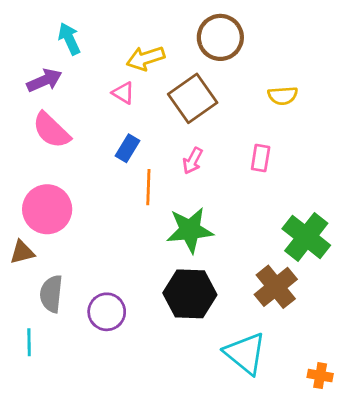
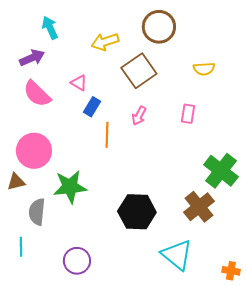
pink triangle: (123, 93) -> (79, 83), moved
green star: (190, 230) -> (70, 187), moved
purple circle: (107, 312) -> (77, 261), moved

